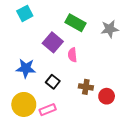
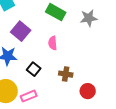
purple square: (53, 42) -> (21, 31), moved
red circle: (107, 96) -> (88, 91), moved

